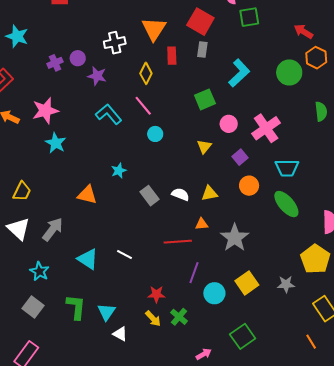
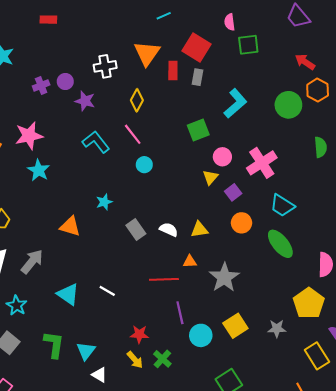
red rectangle: (172, 56) -> (173, 71), moved
yellow triangle: (204, 147) -> (210, 177), moved
cyan trapezoid: (287, 168) -> (282, 206), turned 30
purple line: (194, 273) -> (180, 313), turned -35

